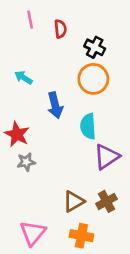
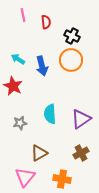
blue arrow: (55, 105) -> (42, 66), moved
cyan semicircle: (88, 126) -> (50, 114), moved
red star: (17, 134) -> (13, 86), moved
brown triangle: (74, 201) -> (39, 153), moved

